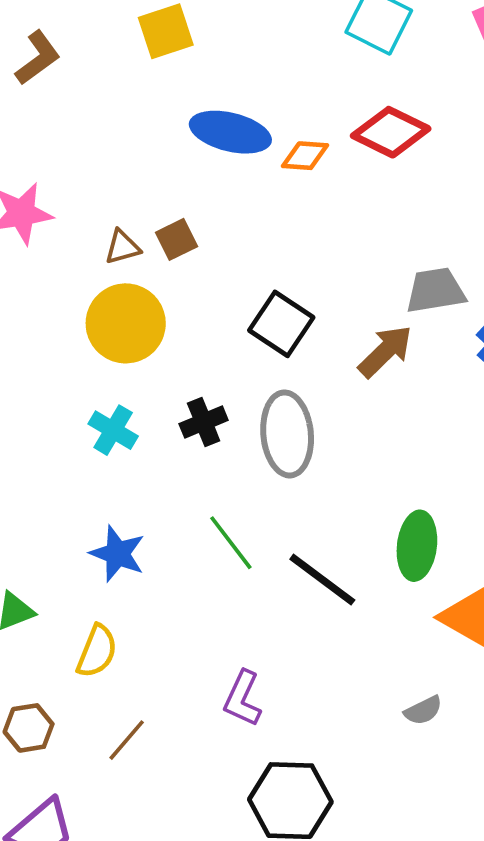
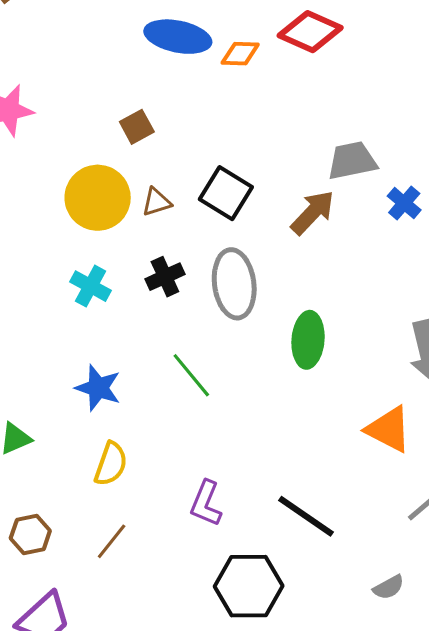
brown triangle: (122, 247) -> (156, 202), moved
green ellipse: (417, 546) -> (308, 340), moved
black line: (322, 580) -> (306, 516), moved
yellow semicircle: (97, 651) -> (111, 464), moved
gray semicircle: (423, 710) -> (389, 587), moved

